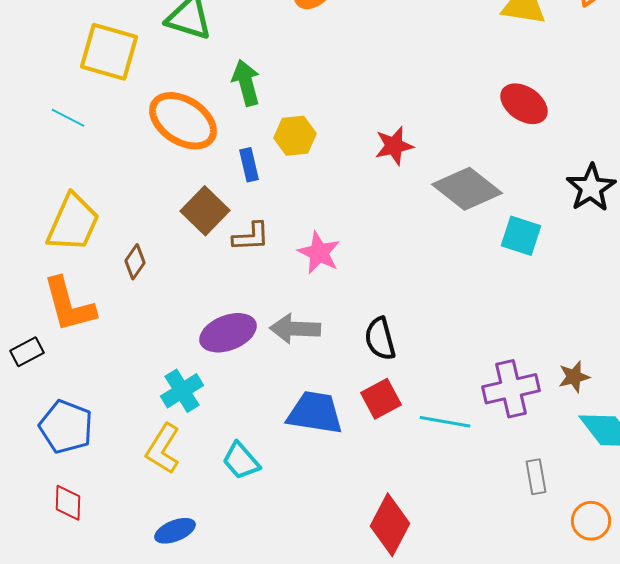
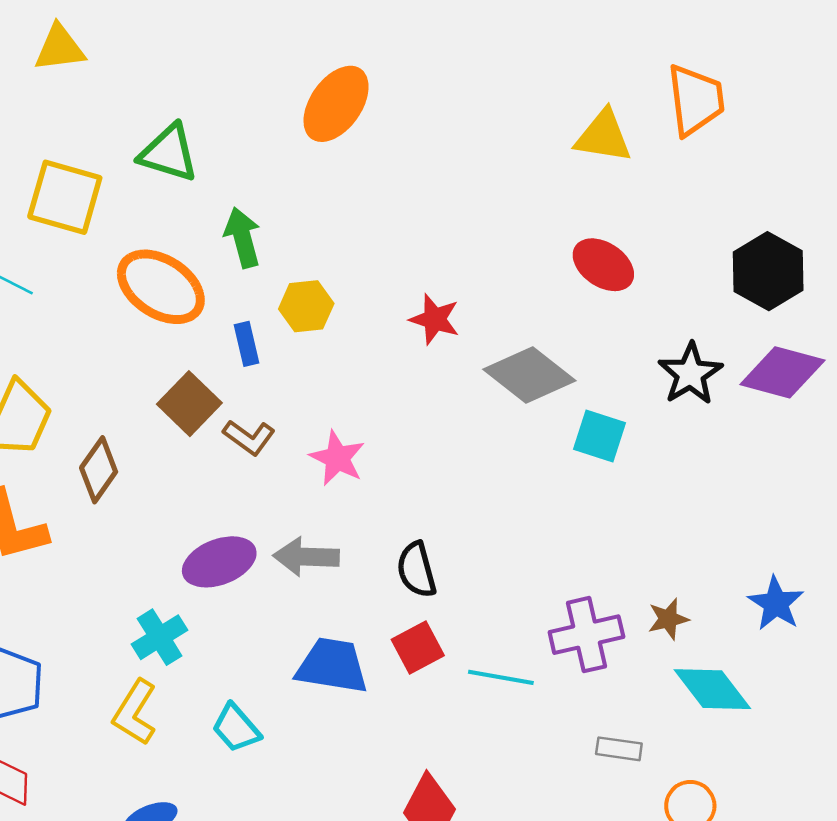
red star: (394, 146) -> (435, 319), turned 30
brown L-shape: (251, 237) -> (249, 437), turned 39
brown diamond: (135, 262) -> (99, 470), size x1.4
gray rectangle: (536, 477) -> (619, 749), turned -72

